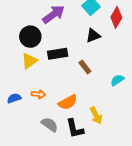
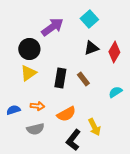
red diamond: (116, 17) -> (114, 52), moved
black rectangle: (58, 54) -> (60, 78), moved, turned -72
gray semicircle: (50, 125) -> (35, 129), moved, turned 132
black L-shape: (75, 129) -> (73, 140), turned 50

